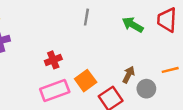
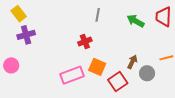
red cross: (53, 60) -> (85, 42), moved
orange square: (86, 81) -> (97, 67), turned -30

